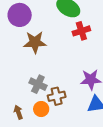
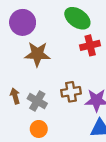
brown cross: (57, 96) -> (71, 92), moved
brown arrow: (18, 112) -> (15, 96), moved

